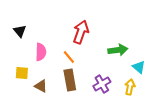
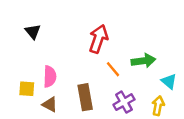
black triangle: (20, 31) -> (33, 32), moved
pink semicircle: (41, 52) -> (50, 77), moved
orange line: (69, 57) -> (113, 69), moved

